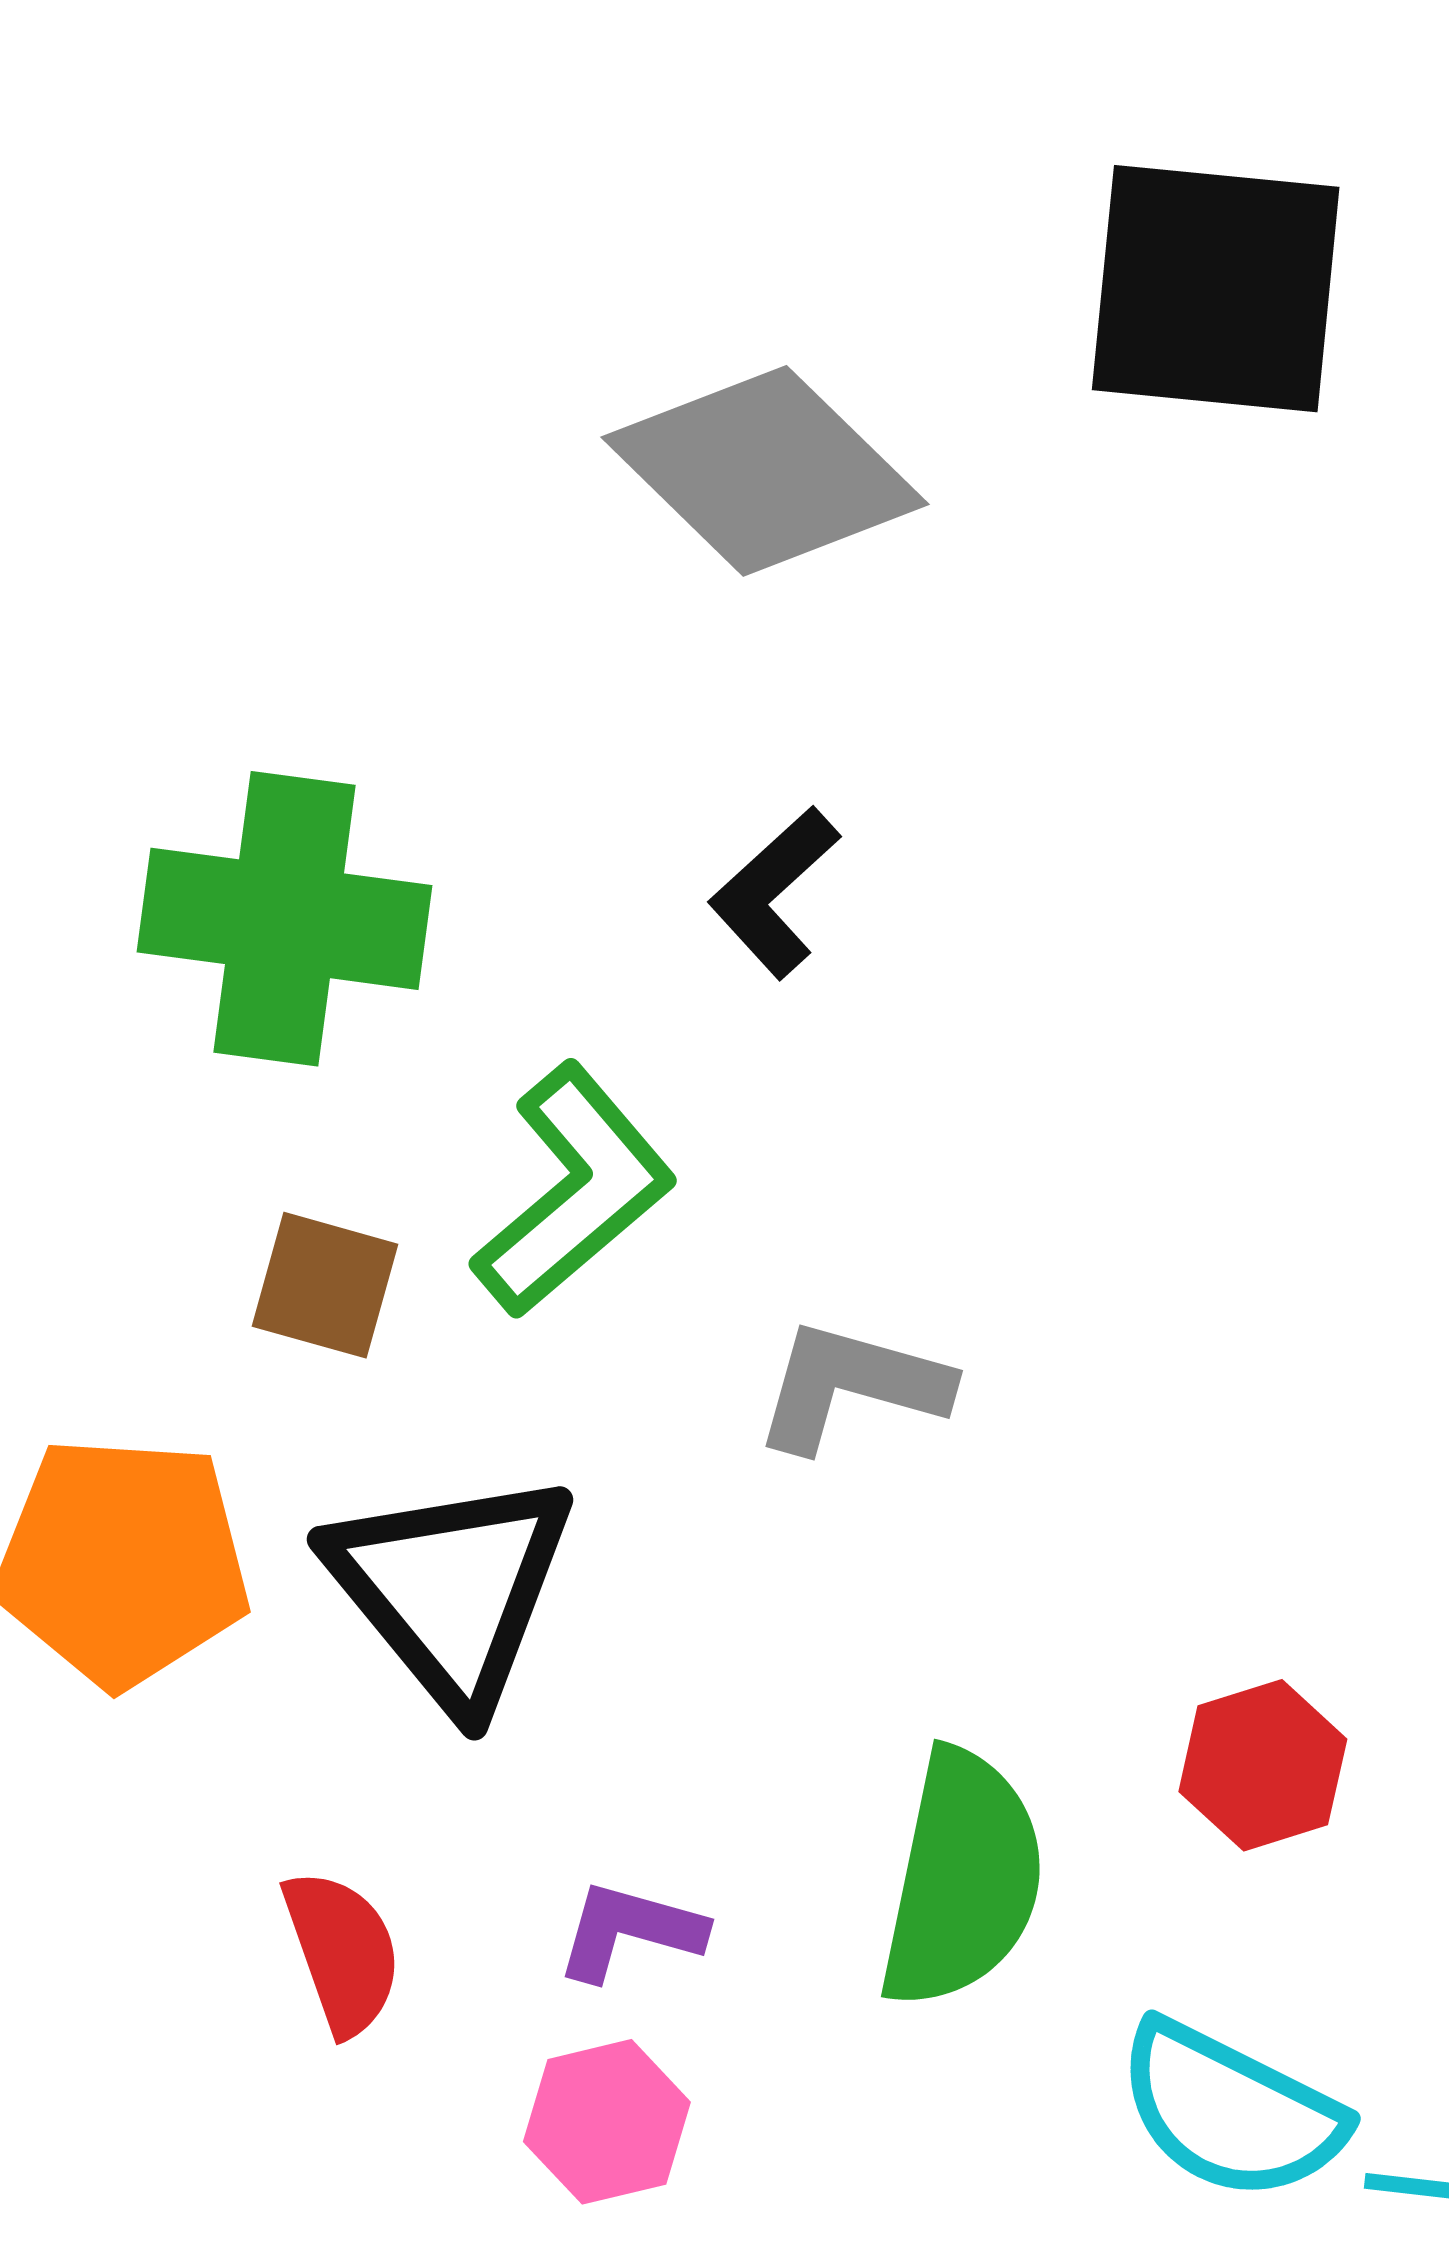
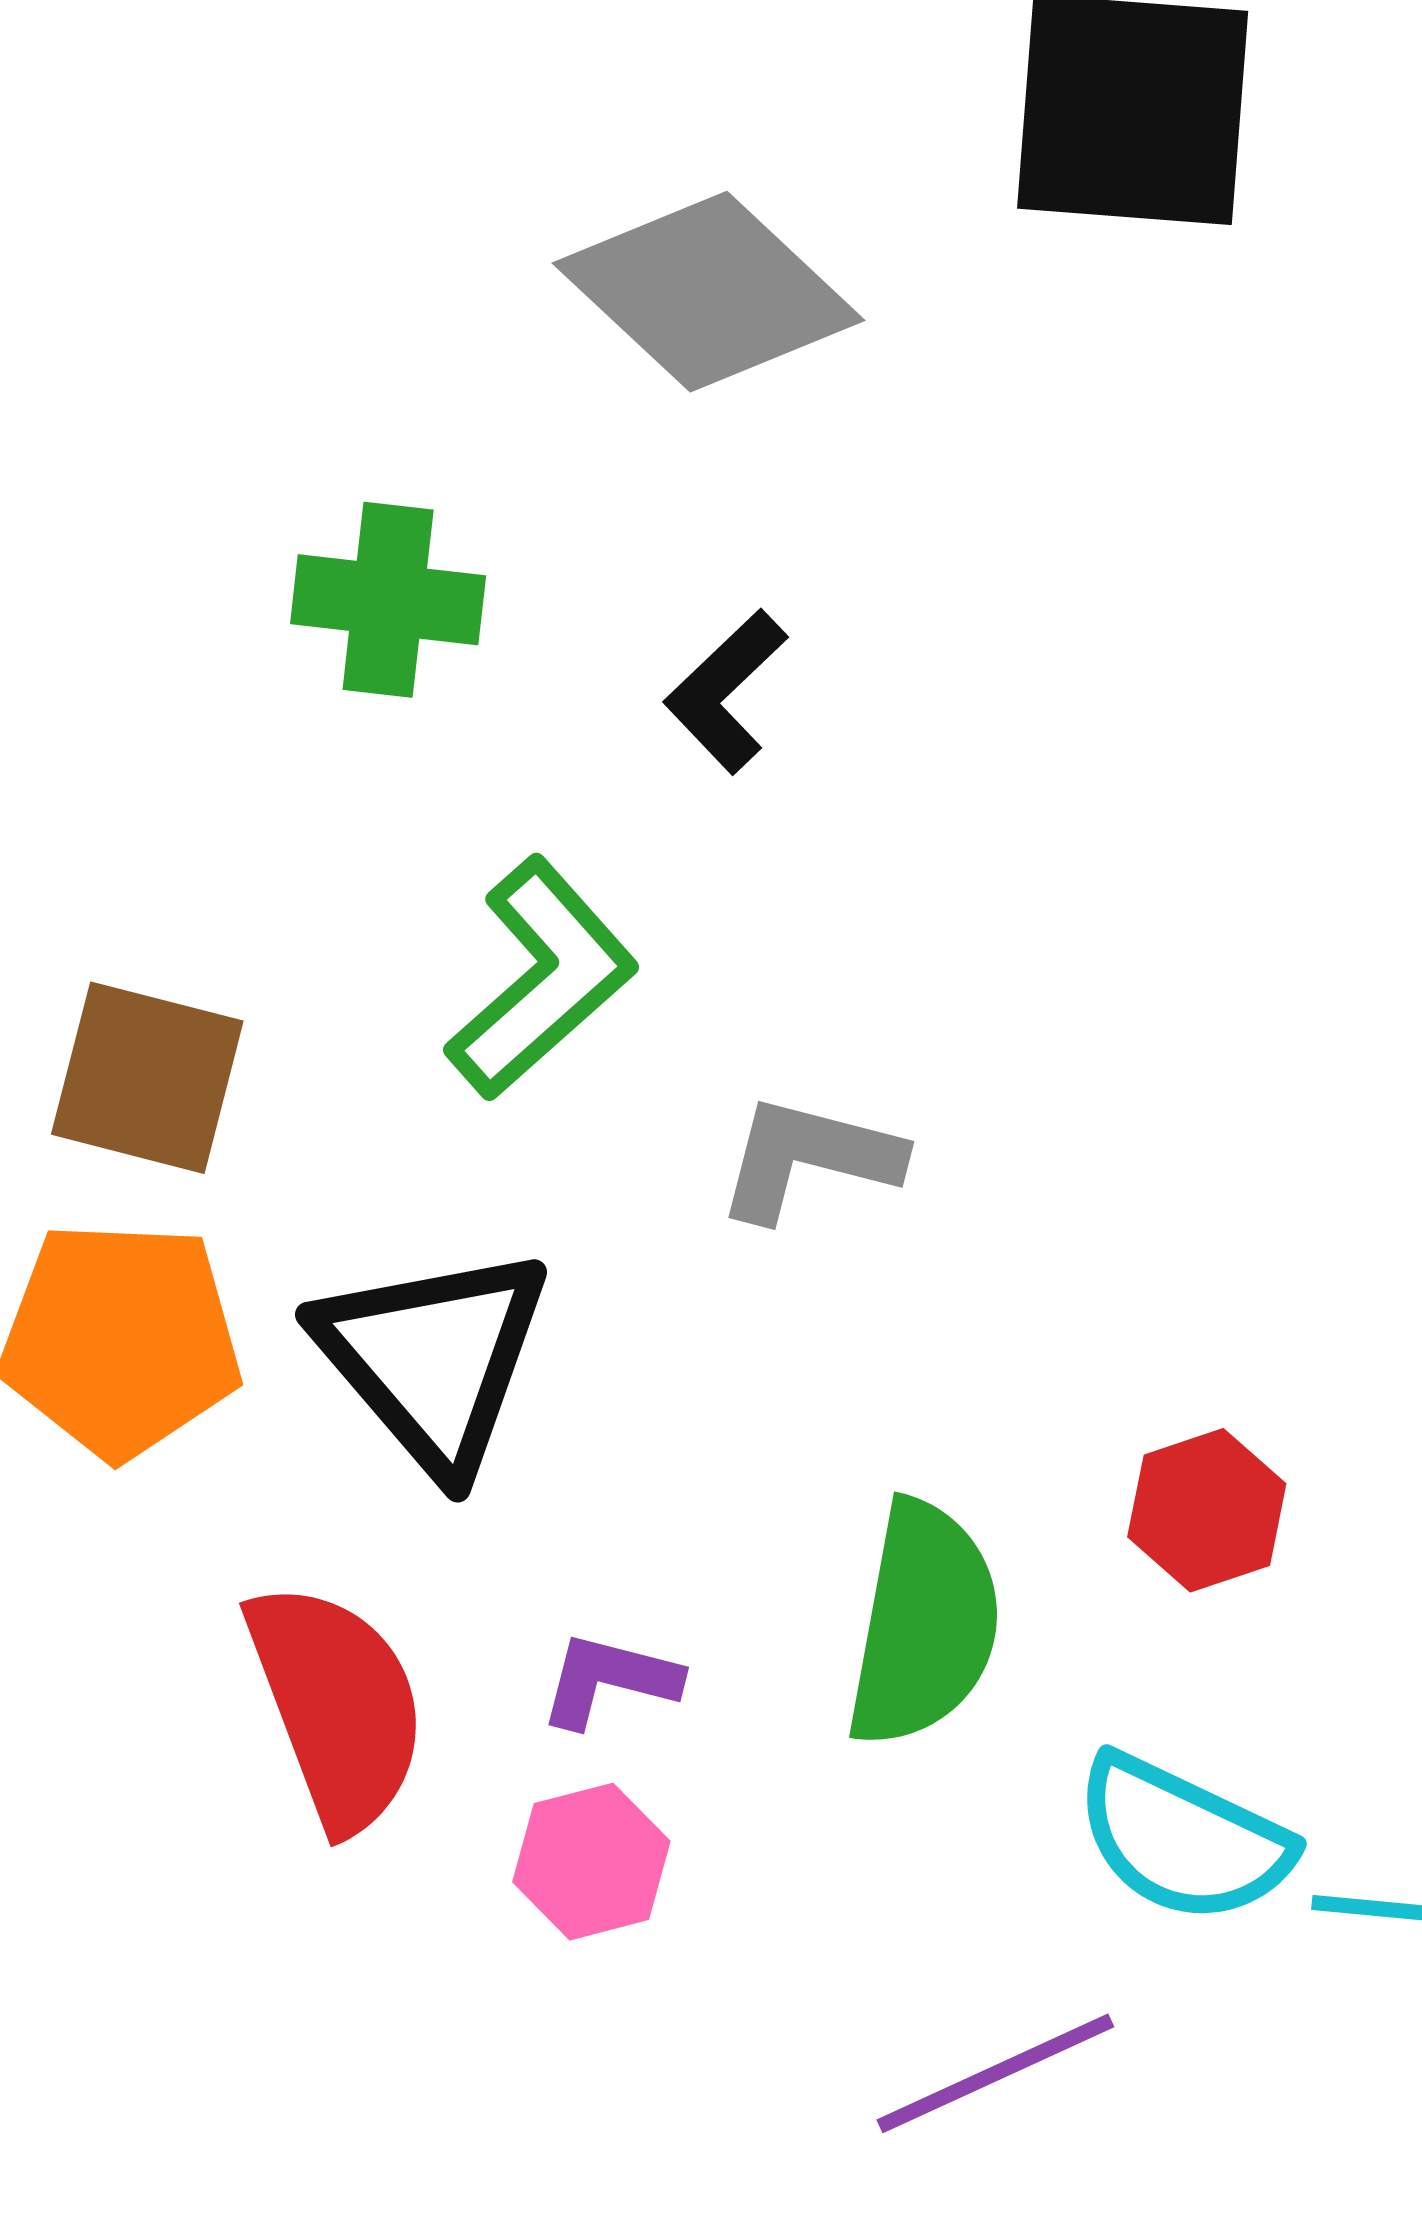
green cross: (285, 919) -> (388, 600), moved, size x0.7
brown square: (325, 1285) -> (147, 1078), moved, size x1.4
red semicircle: (342, 1952) -> (337, 1706), size x1.6

